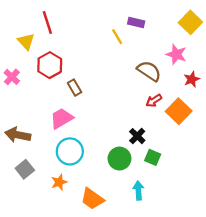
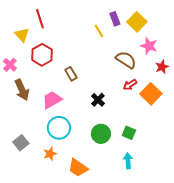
purple rectangle: (136, 22) -> (115, 19), turned 56
yellow square: (190, 22) -> (137, 22), moved
brown rectangle: (75, 88) -> (71, 74), moved
brown arrow: (18, 135) -> (22, 90), moved, turned -125
black cross: (137, 136) -> (98, 100), moved
cyan arrow: (138, 190) -> (128, 161), moved

